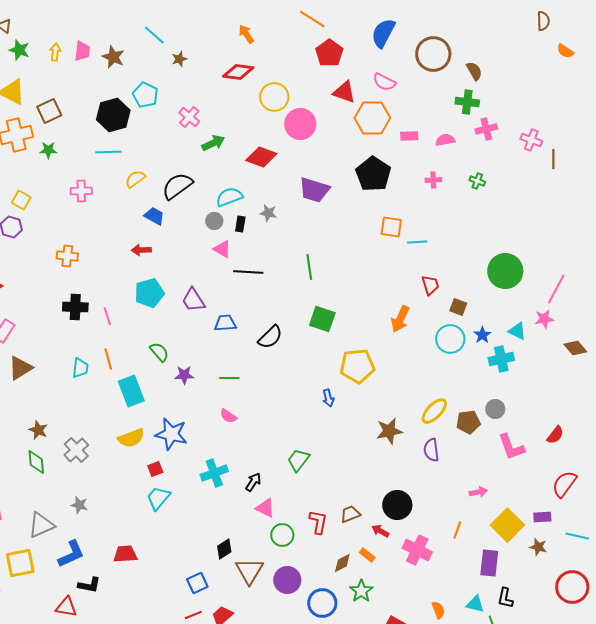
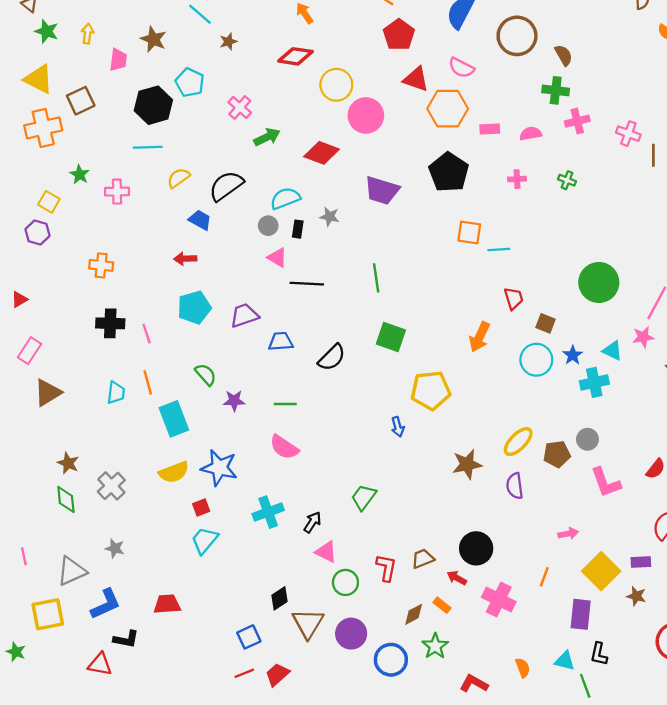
pink trapezoid: (82, 51) -> (118, 60), moved
green star: (48, 150) -> (80, 175), moved, turned 30
purple trapezoid: (193, 300) -> (244, 315), turned 104
pink semicircle: (228, 416) -> (284, 447), size x1.5

